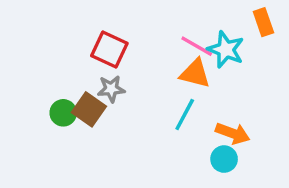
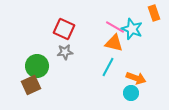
brown square: (89, 109) -> (31, 85), moved, turned 30
green circle: (63, 113) -> (37, 66), size x1.5

